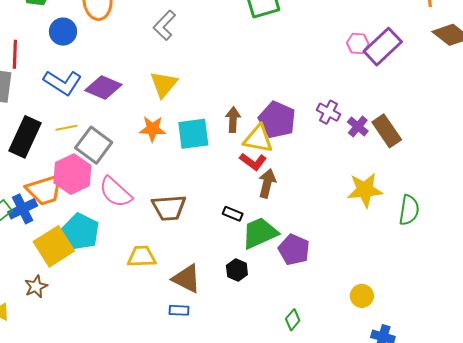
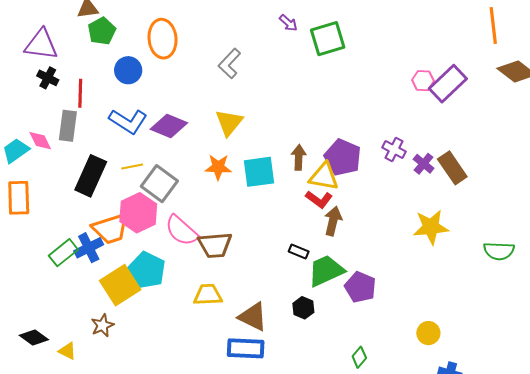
brown trapezoid: (169, 208) -> (215, 245), moved
green semicircle: (409, 210) -> (499, 251), moved, turned 84
blue rectangle: (179, 310) -> (246, 348), size x1.8

